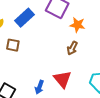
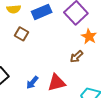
red triangle: (62, 79) -> (57, 83), turned 36

